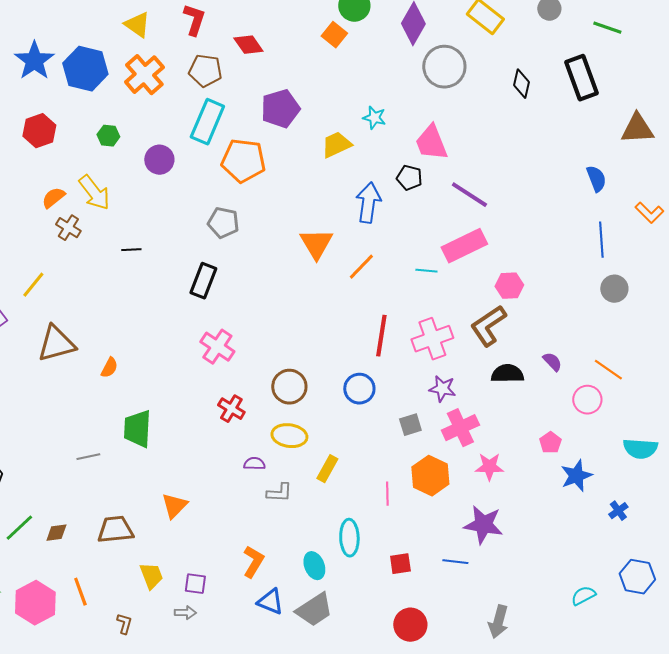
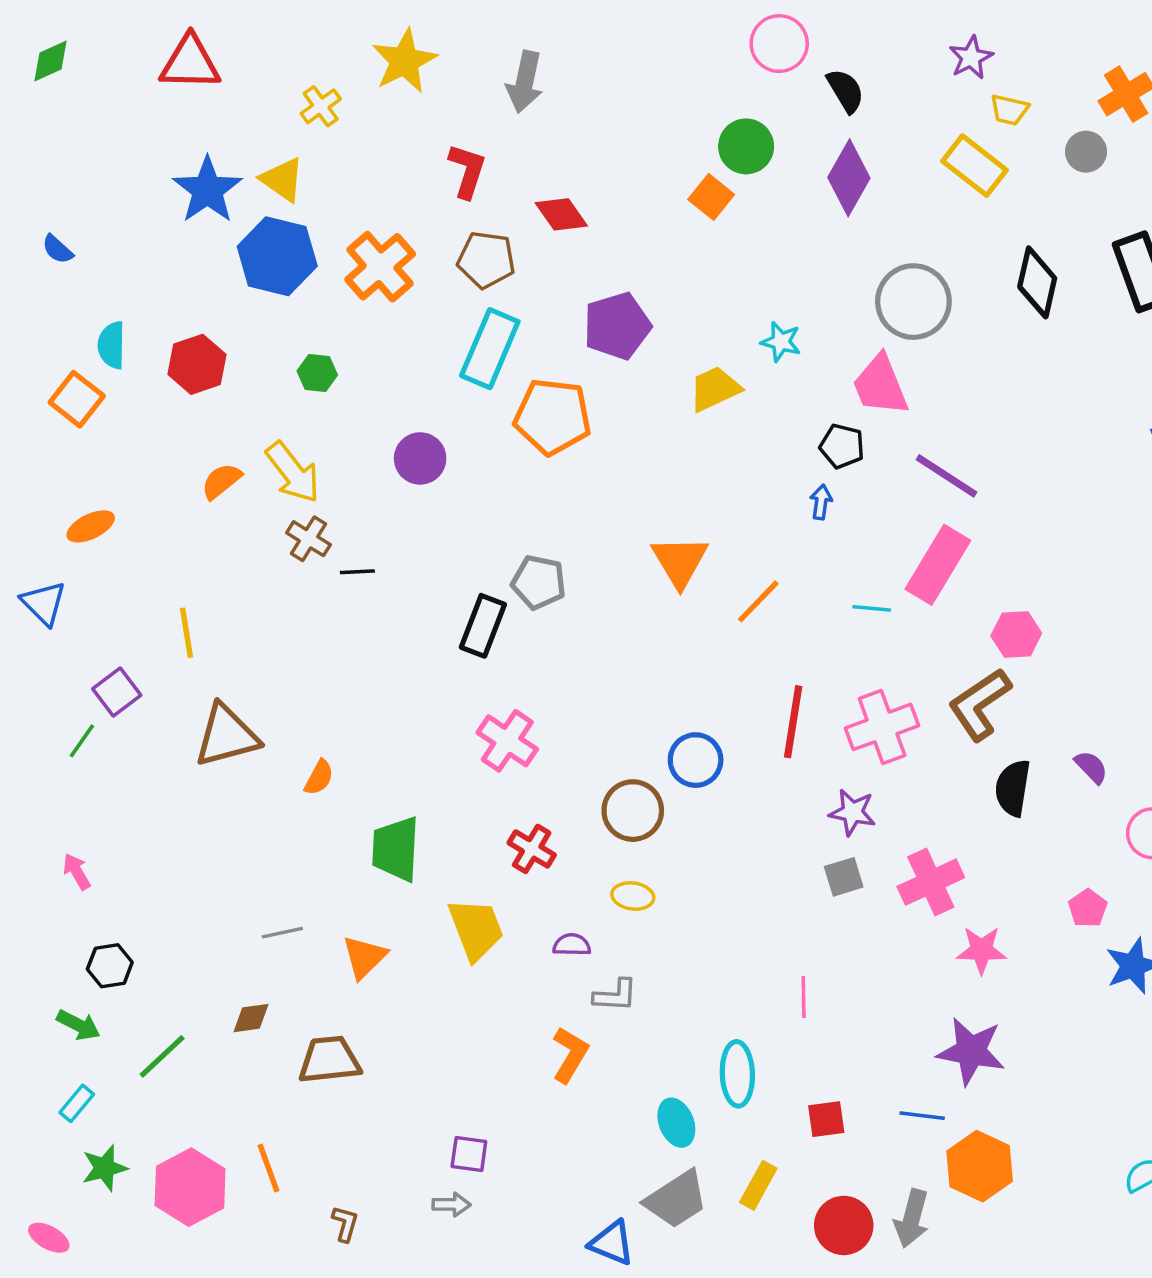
yellow triangle: (137, 25) -> (282, 180), moved
blue star: (34, 61) -> (207, 190), moved
gray circle: (444, 67) -> (913, 302), moved
black diamond: (521, 84) -> (1037, 282), size x1.4
purple circle: (159, 160) -> (420, 458), moved
blue arrow: (368, 203) -> (821, 502), moved, size x0.5
gray pentagon: (223, 223) -> (539, 582), moved
brown cross: (68, 228) -> (309, 539), moved
pink rectangle: (464, 246) -> (938, 565), turned -33
yellow line: (33, 285) -> (187, 633), turned -48
black semicircle: (507, 374) -> (1013, 788), turned -80
blue circle: (359, 389) -> (696, 760), moved
purple star: (442, 389) -> (852, 812), moved
green trapezoid: (137, 429) -> (396, 849), moved
yellow ellipse: (289, 436) -> (633, 896), size x0.7
yellow rectangle: (327, 469) -> (758, 1185), moved
orange hexagon: (430, 476) -> (980, 1166), moved
orange triangle: (174, 506) -> (364, 957), moved
brown diamond: (56, 533) -> (251, 1018), moved
orange L-shape: (253, 562) -> (570, 1055), moved
yellow trapezoid: (151, 576) -> (476, 929), moved, size x1.4
blue triangle: (270, 602) -> (612, 1243), moved
gray arrow: (498, 622) -> (912, 1218), moved

